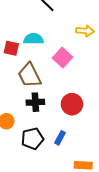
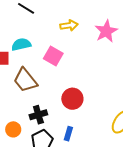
black cross: (35, 102) -> (38, 115), moved

